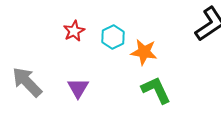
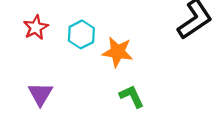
green L-shape: (156, 90) -> (132, 96), size x0.7

